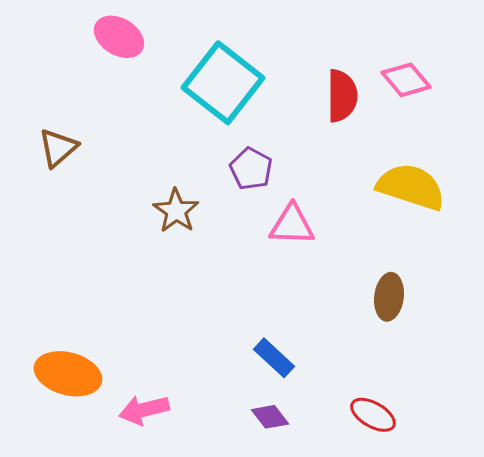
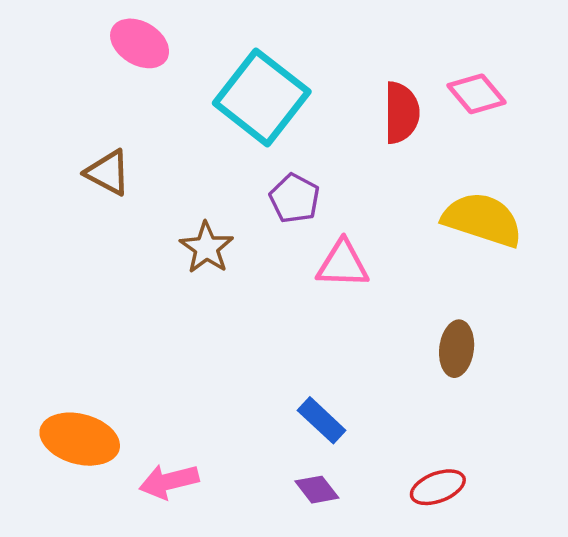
brown triangle: (58, 148) -> (108, 173), moved, turned -51
red ellipse: (373, 415) -> (438, 487), turned -51

